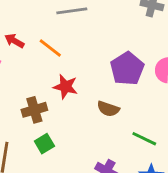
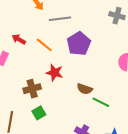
purple pentagon: (127, 69) -> (79, 44), moved
green line: (144, 139) -> (101, 102), moved

